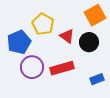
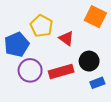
orange square: (95, 15) -> (95, 17), turned -35
black circle: (89, 42) -> (89, 61), moved

